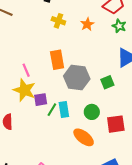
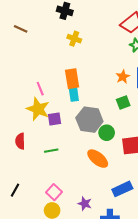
orange star: (87, 24) -> (123, 77), moved
gray hexagon: (77, 78) -> (89, 120), moved
green line: (52, 110) -> (51, 151), moved, turned 48
cyan rectangle: (64, 110) -> (74, 93), moved

